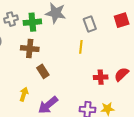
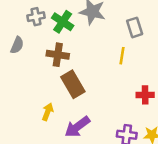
green cross: (32, 22) -> (63, 22), turned 36
brown rectangle: (43, 71) -> (73, 84), size x1.5

